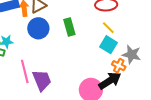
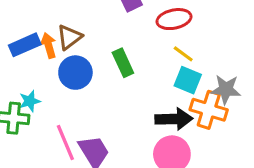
orange cross: (119, 66) -> (209, 110), size x1.6
black arrow: (110, 81) -> (174, 119), moved, turned 40

